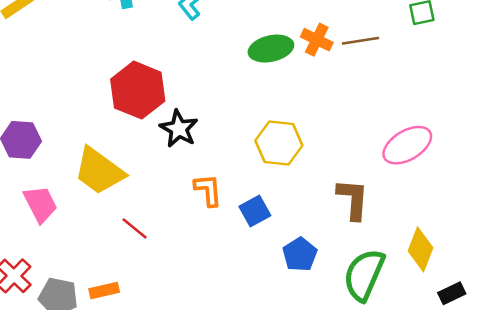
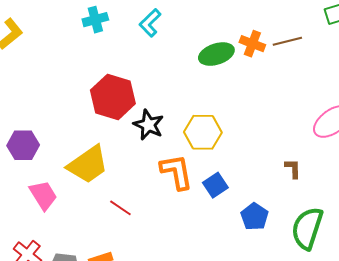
yellow hexagon: (279, 143) -> (203, 132), moved
yellow trapezoid: (99, 171) -> (88, 165), turned -66
orange L-shape: (208, 190) -> (176, 172), size x1.4
brown L-shape: (353, 199) -> (293, 169), size x0.6

